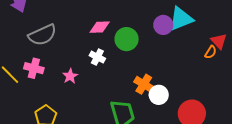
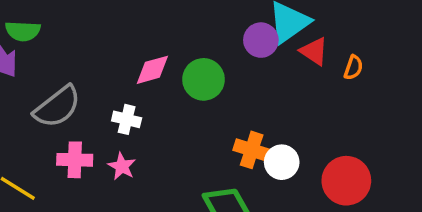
red triangle: (219, 41) -> (314, 51), moved
white cross: (97, 57) -> (127, 119), moved
pink cross: (34, 68) -> (75, 160), moved

